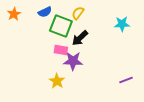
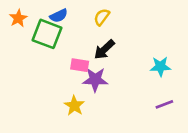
cyan star: (122, 24) -> (160, 66), moved
green square: (61, 26) -> (47, 34), moved

